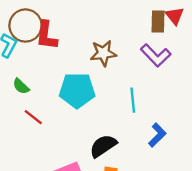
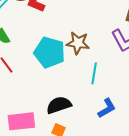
brown star: (103, 53) -> (78, 43), moved

